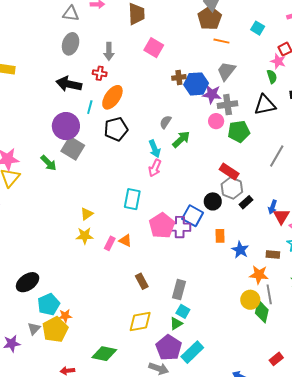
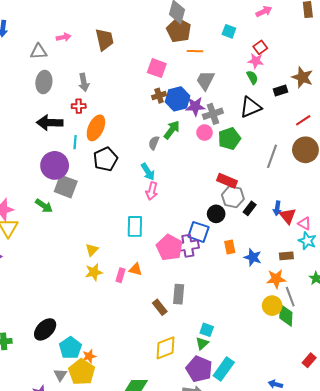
pink square: (154, 48) -> (157, 68), moved
green arrow: (181, 139) -> (172, 130), moved
gray rectangle: (179, 290) -> (179, 294), moved

